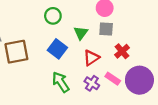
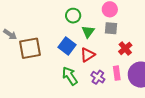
green circle: (53, 16) -> (73, 16), moved
red triangle: (91, 58) -> (88, 55), moved
pink rectangle: (113, 79) -> (117, 73), turned 48

